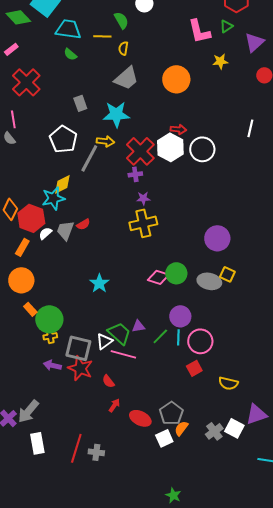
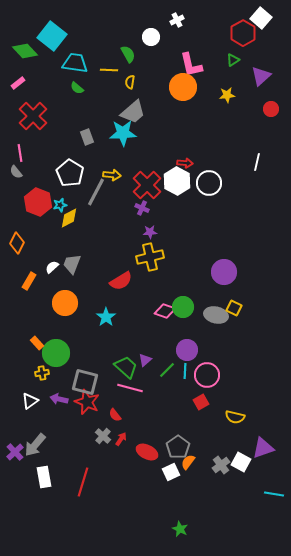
pink L-shape: (199, 31) -> (191, 65), moved
orange circle: (176, 79) -> (183, 87), moved
cyan star: (116, 114) -> (123, 133), moved
purple cross: (135, 174) -> (142, 208), turned 32
cyan star: (53, 198) -> (60, 205), moved, size x0.6
red hexagon: (31, 218) -> (38, 202), moved
red semicircle: (83, 224) -> (121, 281), moved, size x1.6
orange circle: (21, 280) -> (65, 303), moved
purple triangle: (138, 326) -> (145, 360), turned -32
yellow cross: (50, 336) -> (42, 373), moved
white triangle: (104, 341) -> (30, 401), moved
gray cross: (96, 452) -> (103, 436), moved, turned 35

